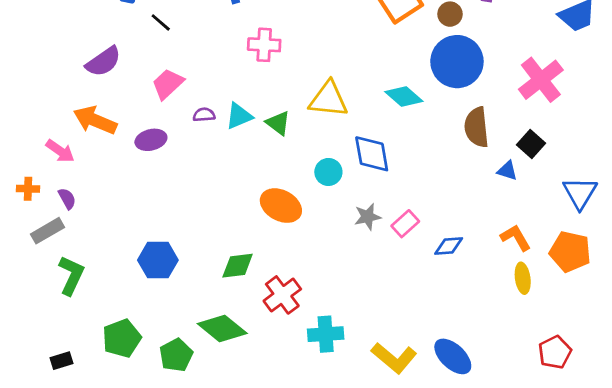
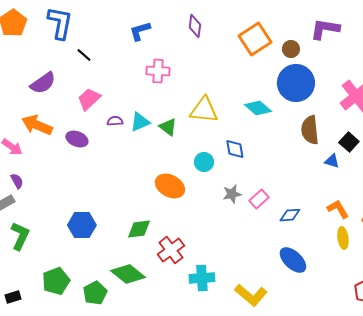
purple ellipse: (151, 140) -> (77, 139), turned 35
blue diamond: (372, 154) -> (235, 149), size x0.7
blue ellipse: (453, 356) -> (293, 260), moved

